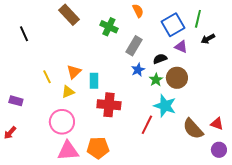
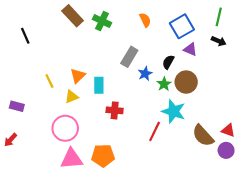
orange semicircle: (138, 11) -> (145, 20), moved
green line: (198, 19) -> (219, 17), moved
green cross: (109, 27) -> (102, 21), moved
black arrow: (208, 39) -> (219, 41), turned -128
gray rectangle: (134, 46) -> (129, 57), moved
black semicircle: (160, 59) -> (168, 62), turned -40
red cross: (109, 105) -> (115, 110), size x0.7
purple circle: (219, 150) -> (226, 150), moved

